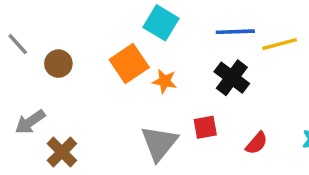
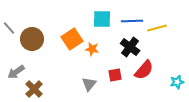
cyan square: (161, 23) -> (102, 19), moved, turned -30
brown circle: (58, 64) -> (32, 39), size x1.5
gray triangle: (159, 143) -> (89, 84), size x0.7
red semicircle: (257, 143) -> (144, 70), moved, size x1.5

